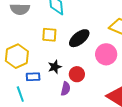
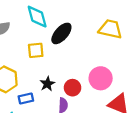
black ellipse: (79, 38) -> (61, 33), moved
pink circle: (106, 54) -> (101, 78), moved

